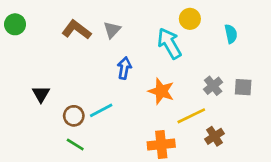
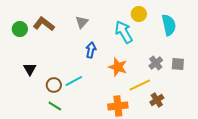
green circle: (15, 24) -> (20, 29), moved
brown L-shape: (77, 30) -> (44, 24), moved
cyan semicircle: (231, 34) -> (169, 25), size x1.5

